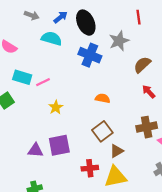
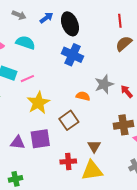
cyan semicircle: (52, 38) -> (25, 43), moved
gray star: (119, 41) -> (104, 84), moved
brown semicircle: (142, 65) -> (124, 44), moved
yellow star: (56, 107) -> (38, 103), size x1.6
brown square: (102, 131) -> (69, 120), moved
brown triangle: (117, 151) -> (94, 146), turned -32

